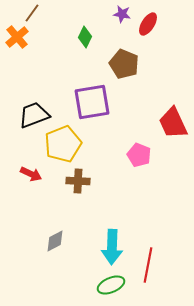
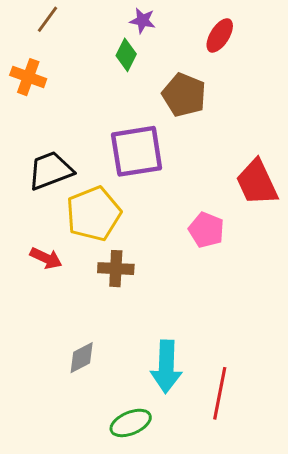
purple star: (122, 14) -> (143, 21), moved
orange cross: (17, 37) -> (28, 77), moved, turned -30
green ellipse: (111, 285) -> (131, 423), moved

